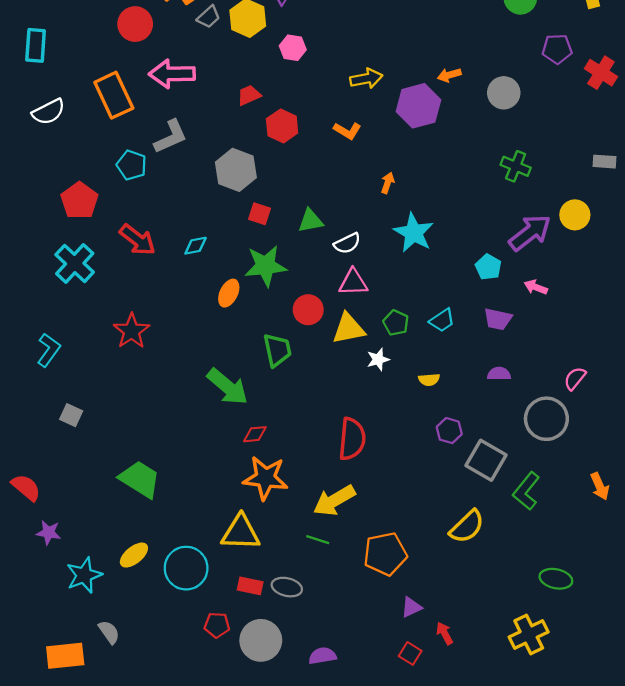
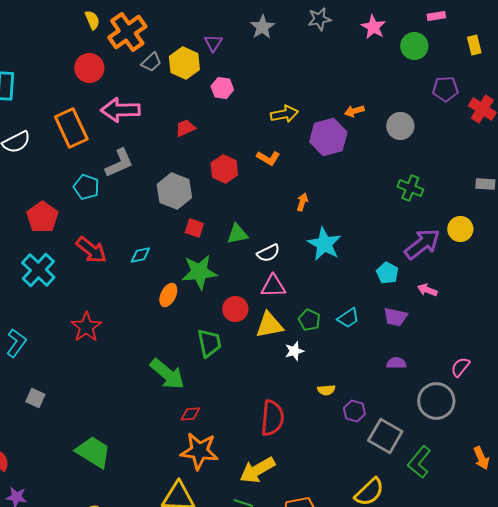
red hexagon: (282, 126) -> (224, 169), moved
yellow semicircle: (429, 380) -> (326, 390), moved

